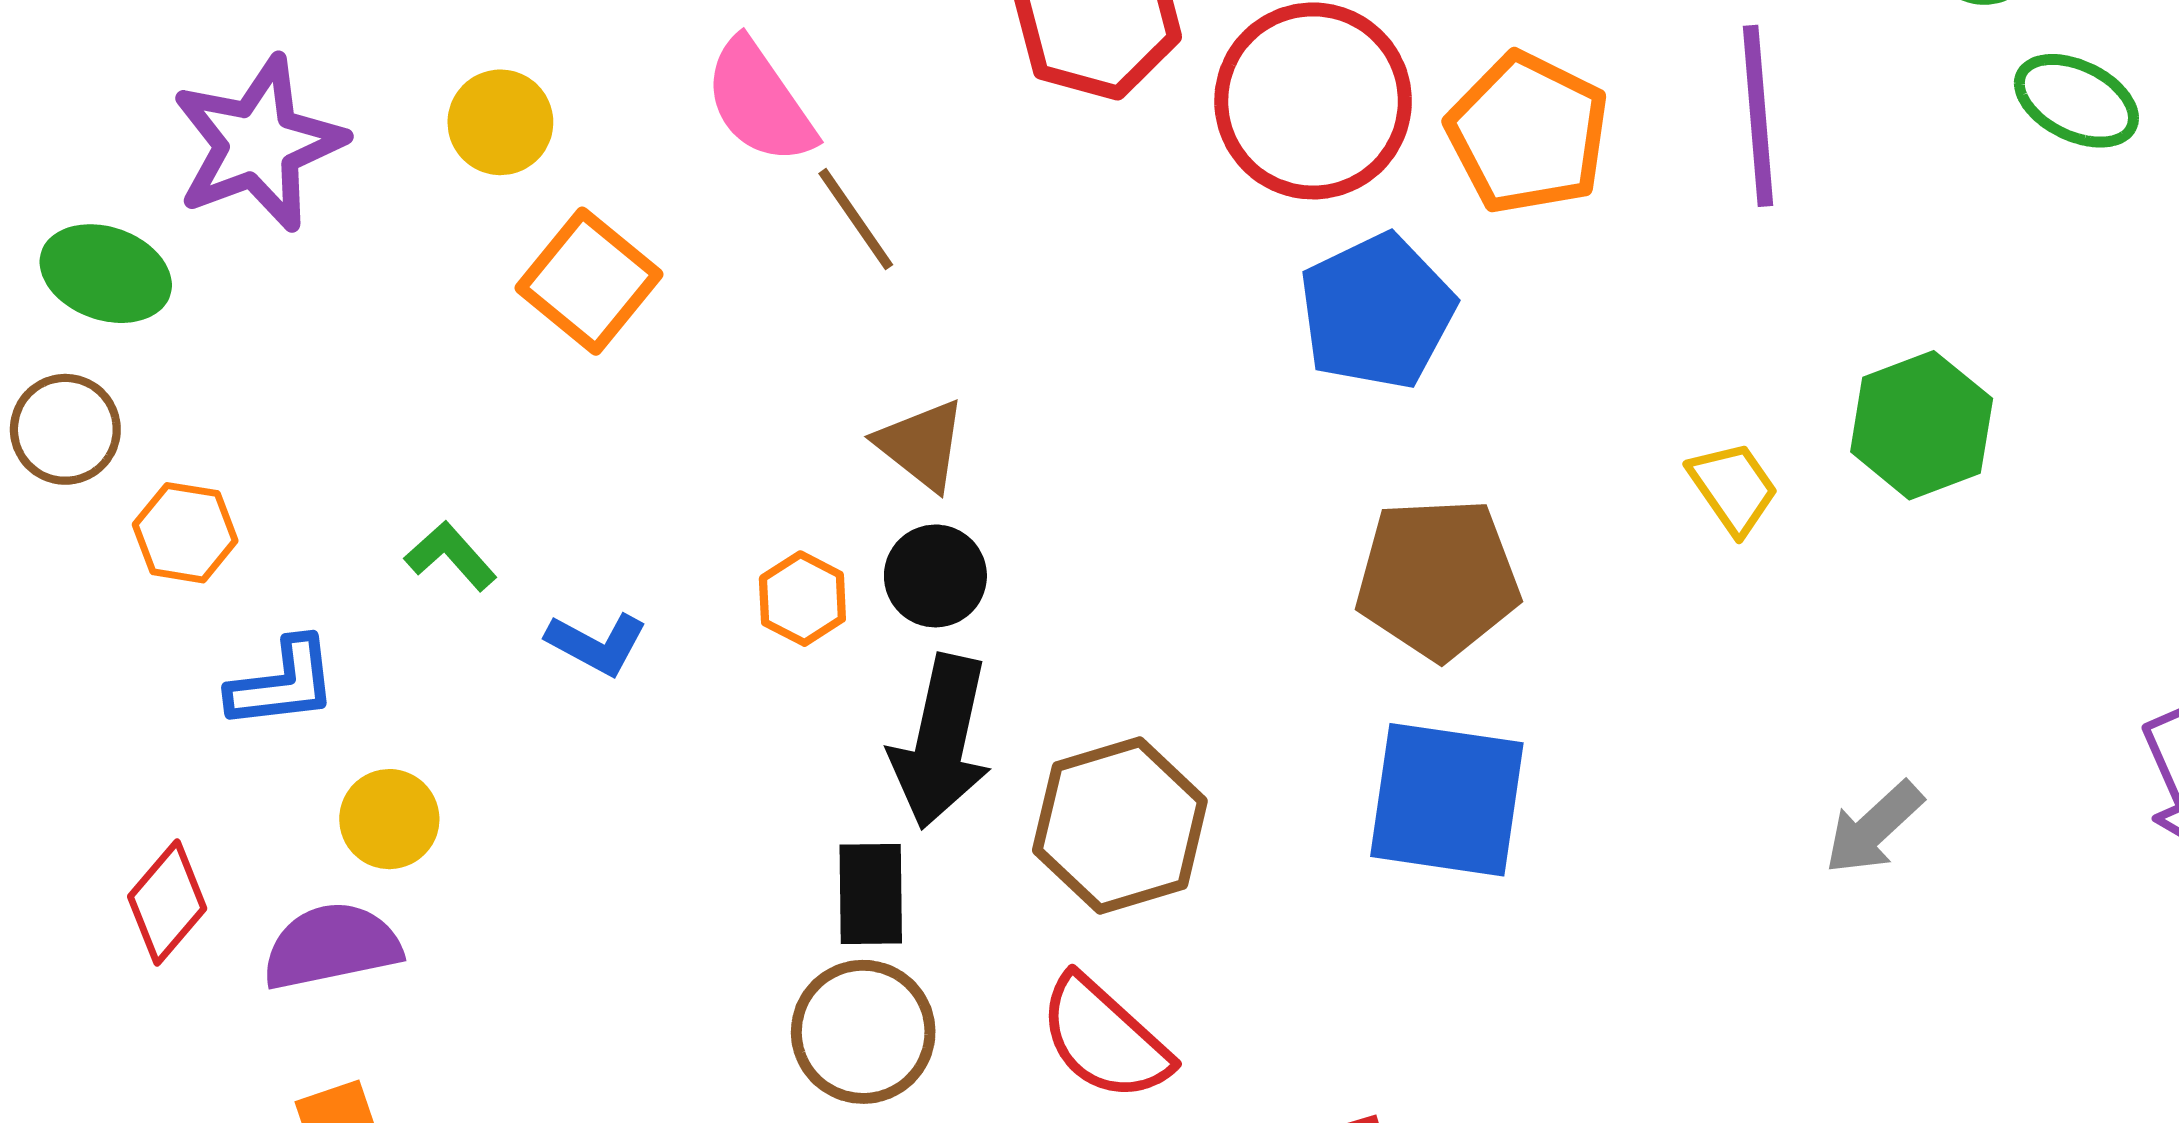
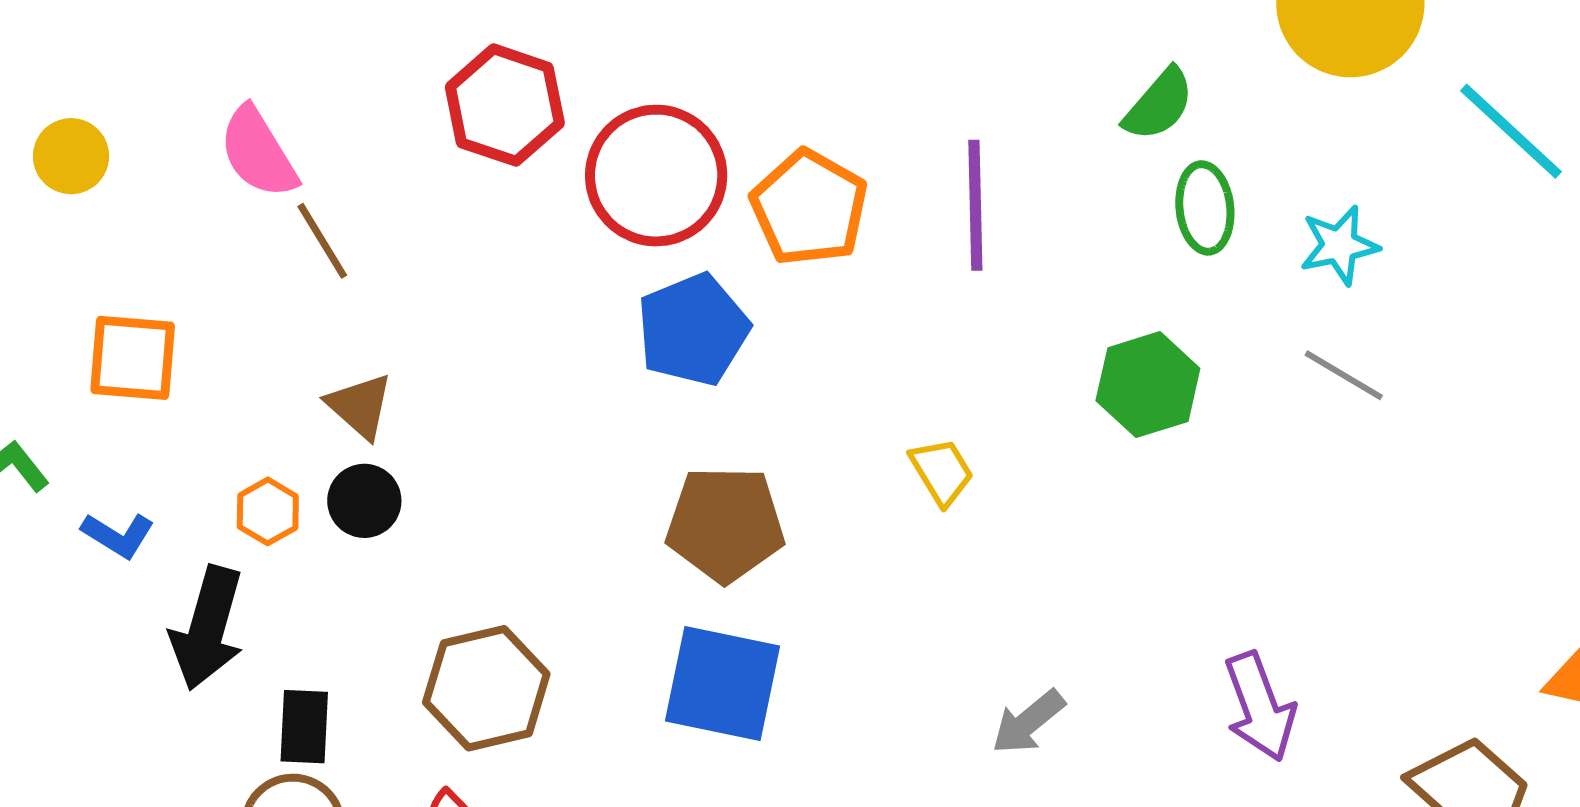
green ellipse: (2076, 101) -> (1205, 208), turned 54
orange square: (589, 281) -> (133, 358), moved, turned -38
green hexagon: (1922, 425) -> (1148, 385), moved
black arrow: (941, 742) -> (207, 628), moved

